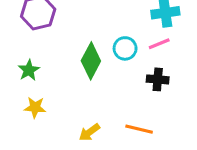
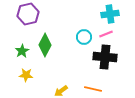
green diamond: (91, 61) -> (45, 45), moved
black cross: (158, 79) -> (105, 57), size x1.6

